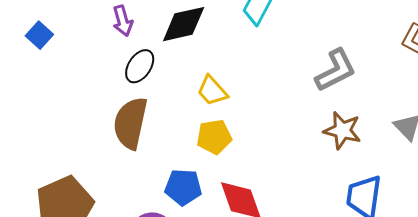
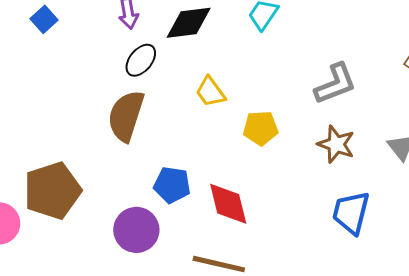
yellow pentagon: (214, 137) -> (260, 128), moved

